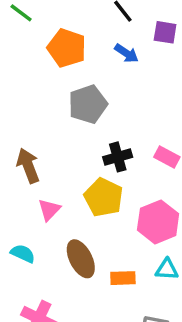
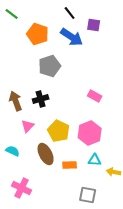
blue arrow: (126, 53) -> (72, 37), size x1.6
black cross: (118, 157) -> (41, 99), moved
yellow pentagon: (104, 197) -> (59, 131), moved

